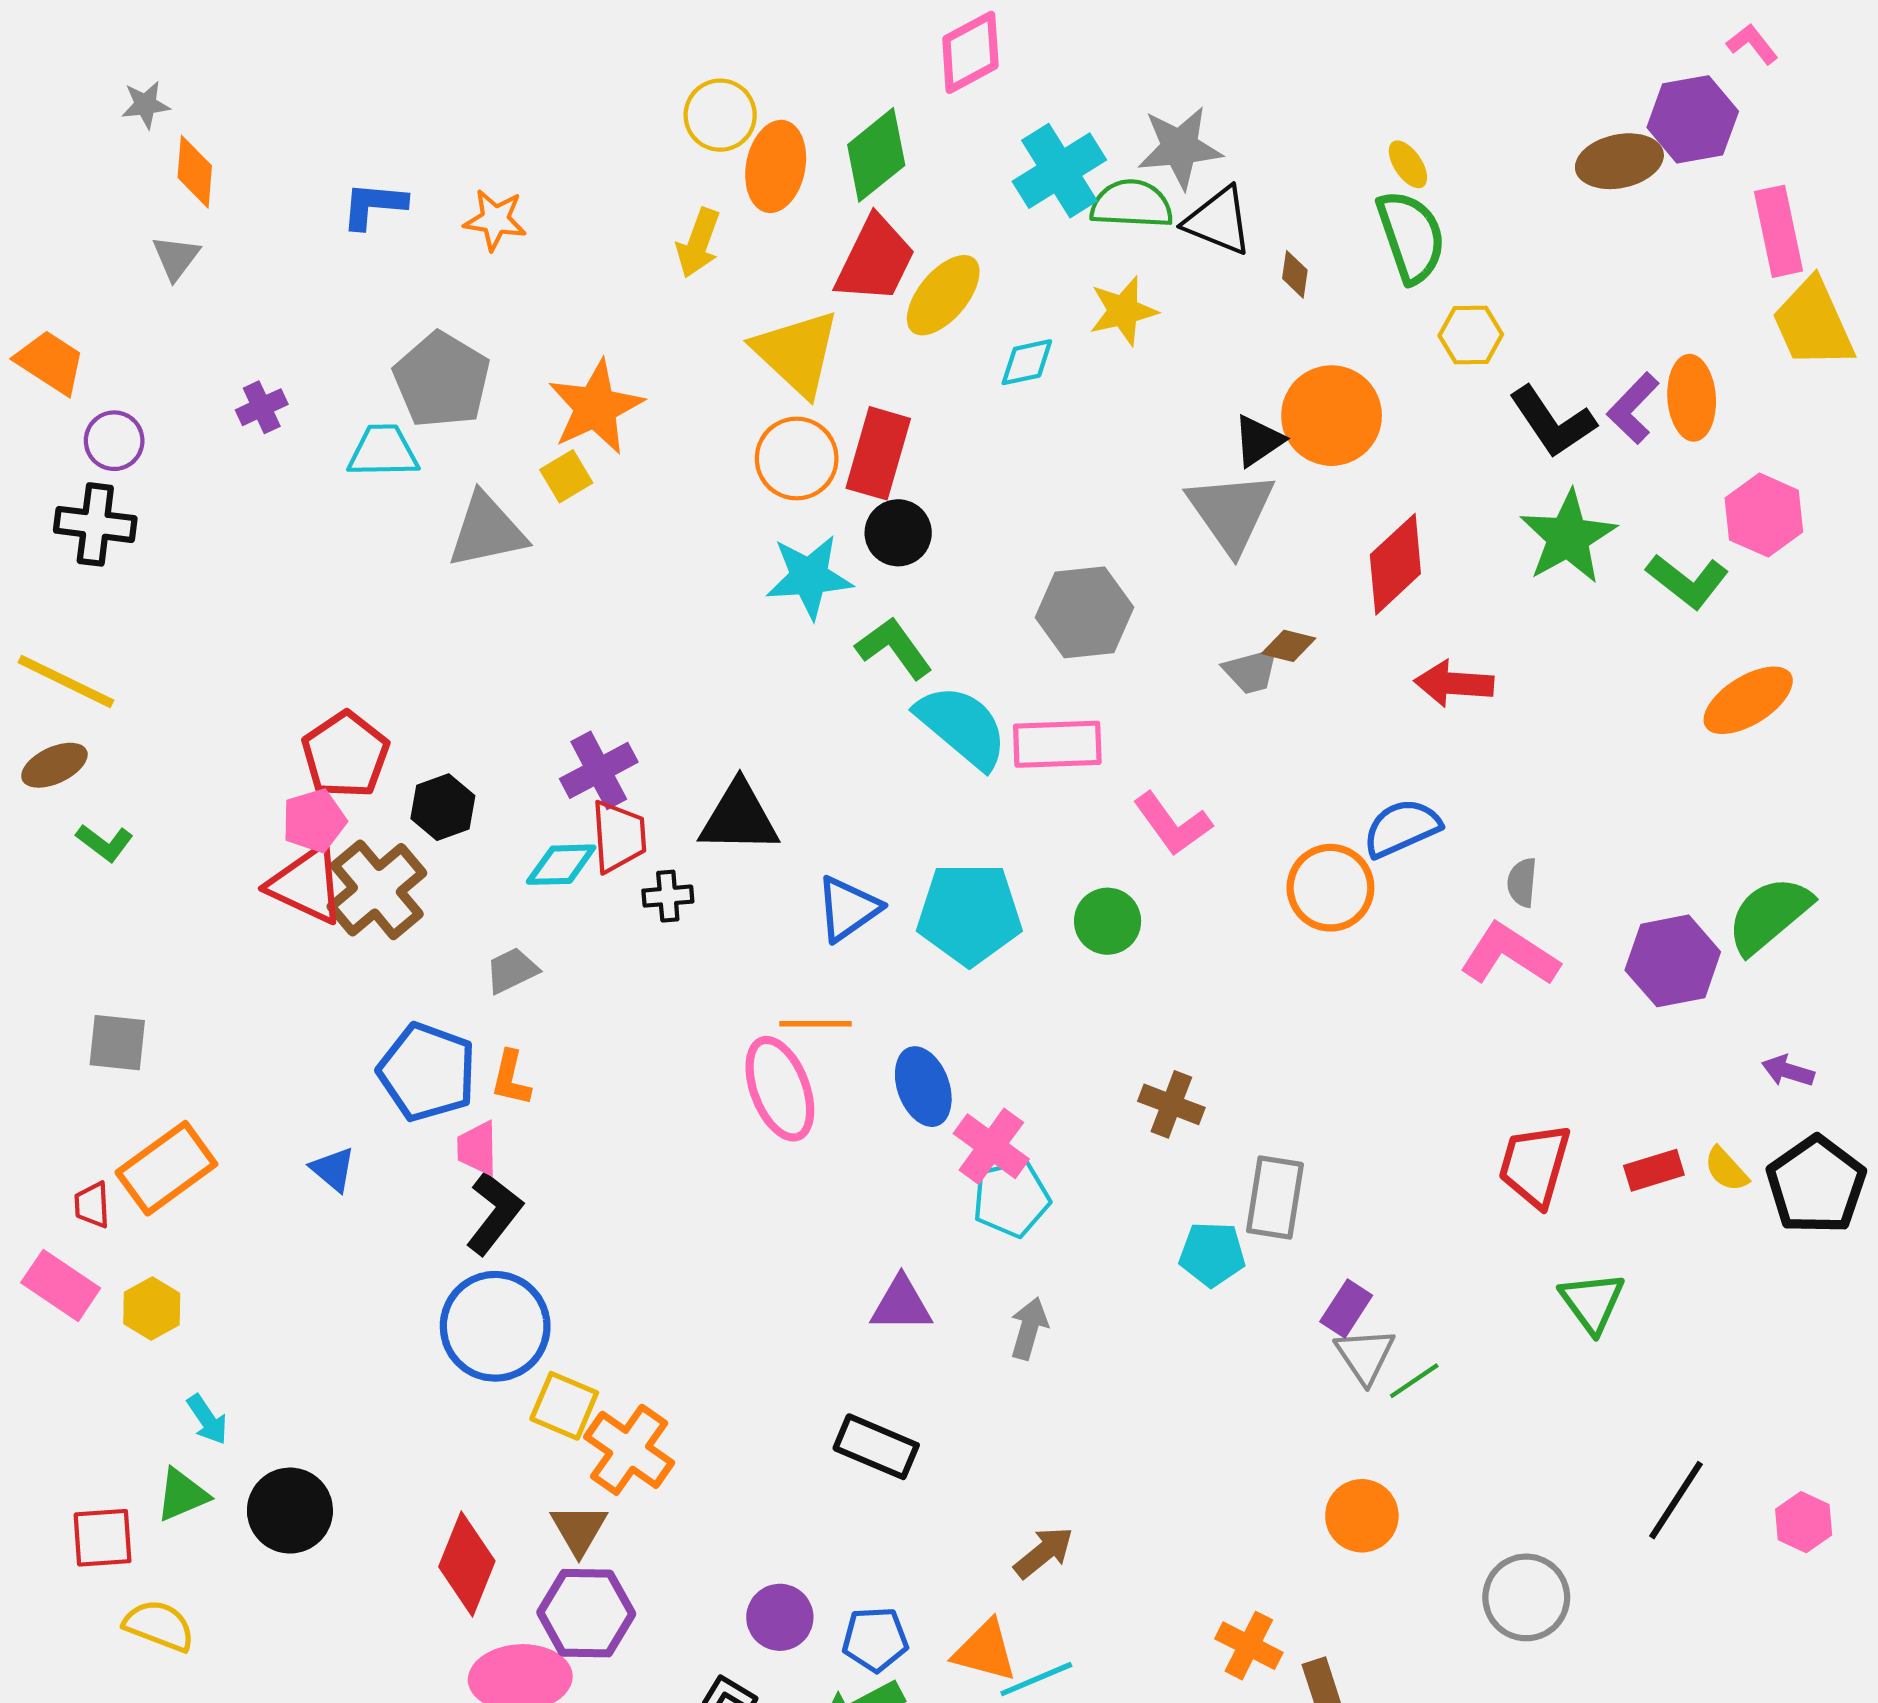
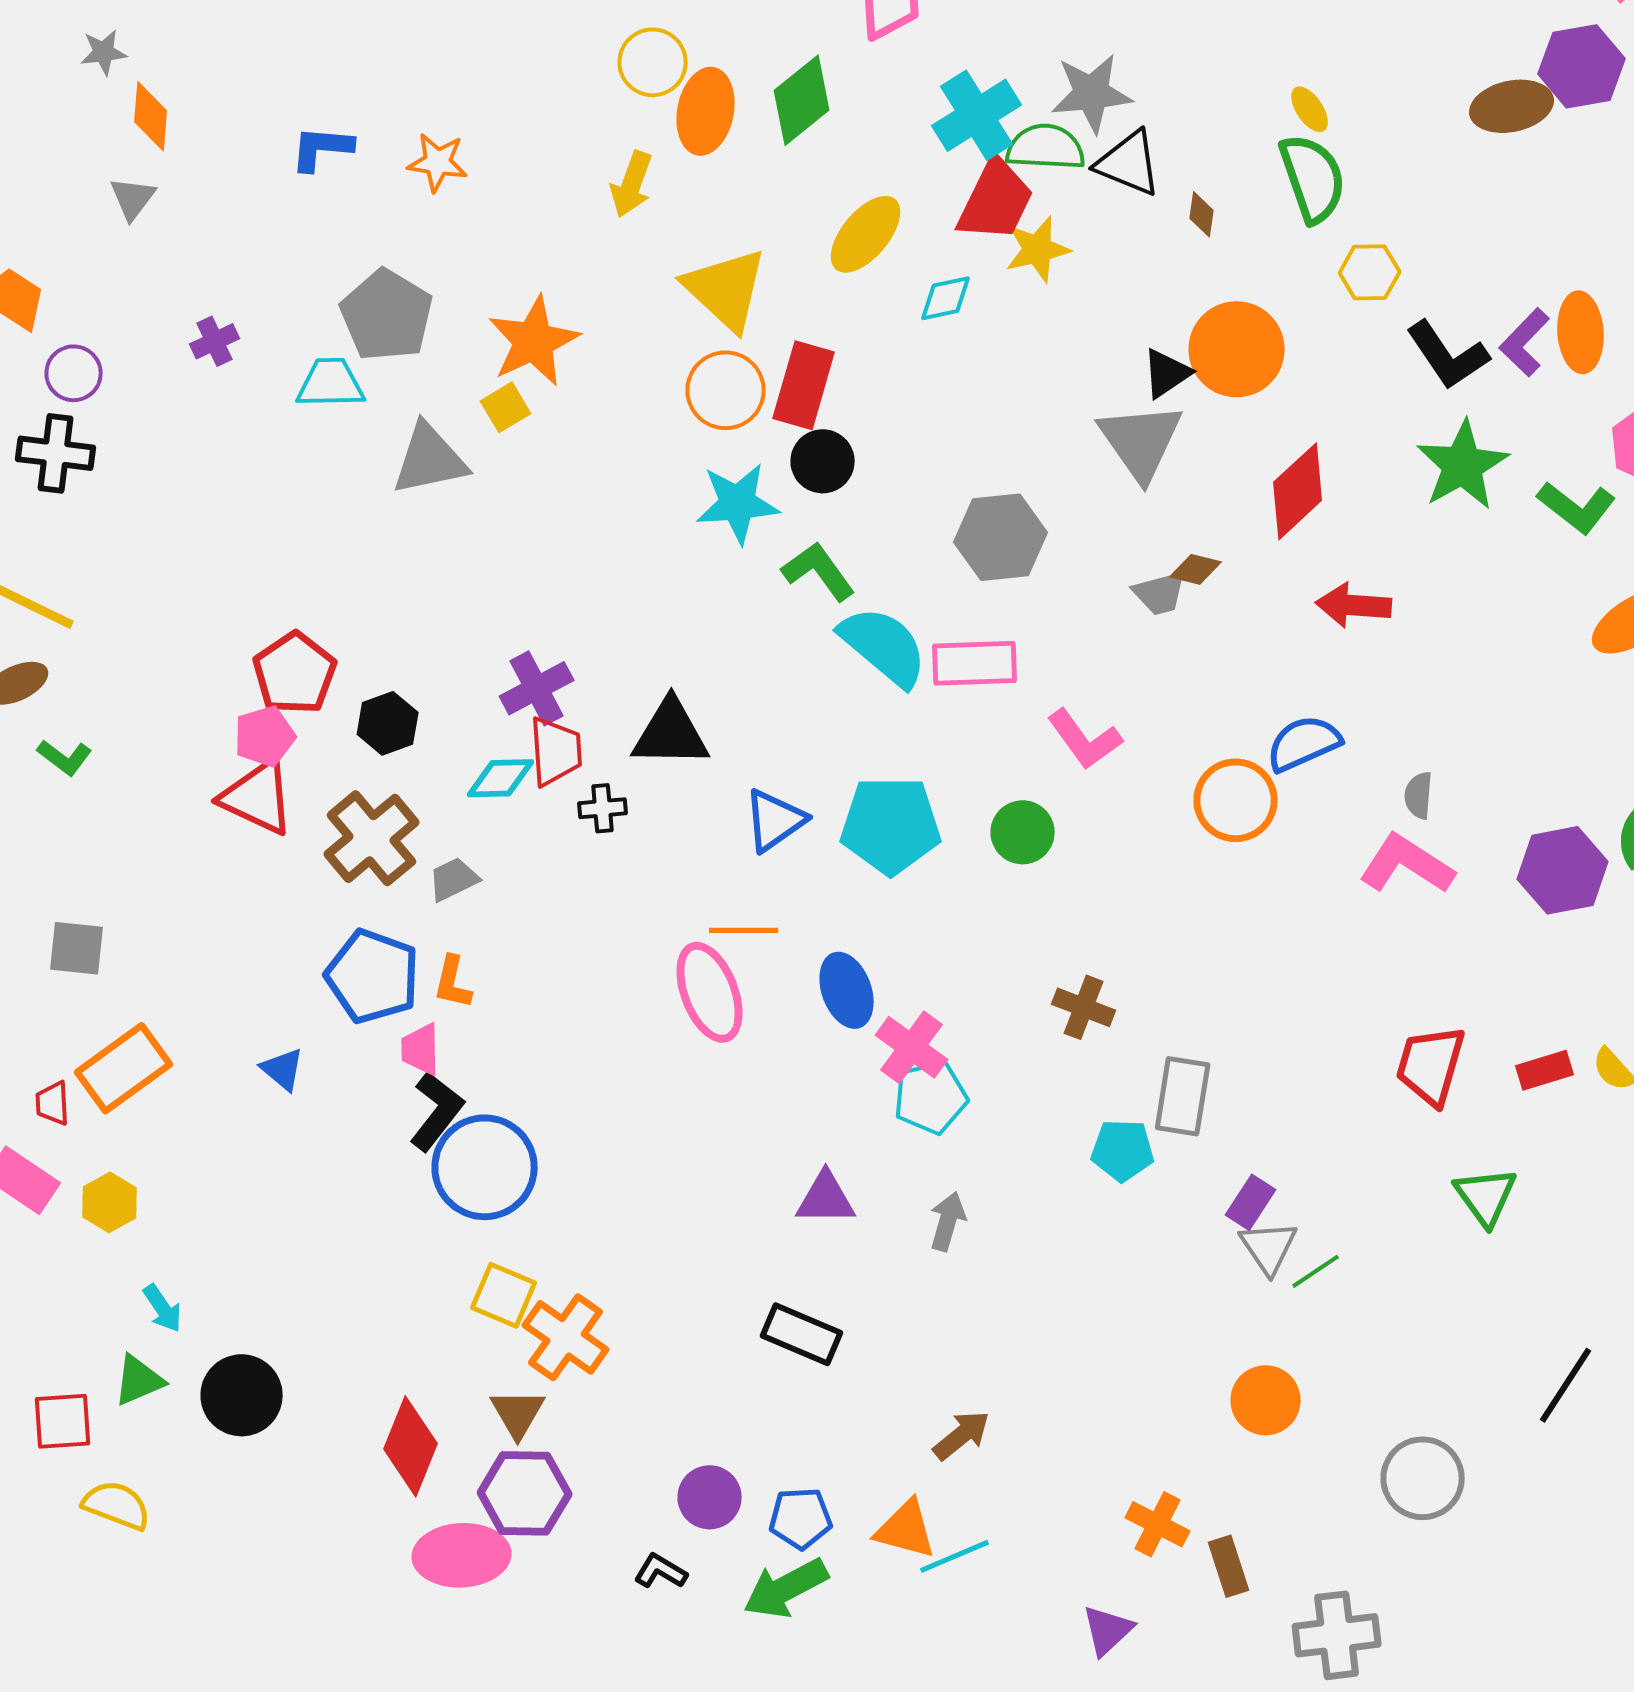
red trapezoid: (875, 260) -> (996, 200), moved
brown cross: (377, 890) -> (372, 838), moved
blue circle: (495, 1326) -> (485, 1167), moved

